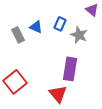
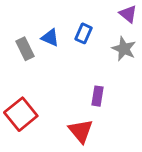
gray star: (79, 35) -> (124, 49), moved
purple rectangle: (70, 69) -> (97, 96), size x0.6

